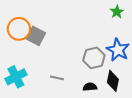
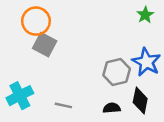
orange circle: (19, 29) -> (36, 21), moved
gray line: (57, 78) -> (63, 105), moved

